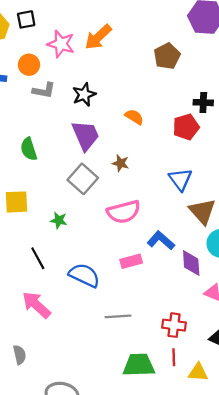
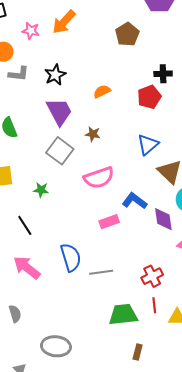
pink star: (61, 44) -> (31, 31), size x0.7
orange semicircle: (134, 117) -> (102, 91), turned -54
blue triangle: (180, 179) -> (148, 145), turned 30
blue semicircle: (84, 275) -> (71, 257), moved, turned 52
red cross: (174, 325) -> (152, 276), turned -30

